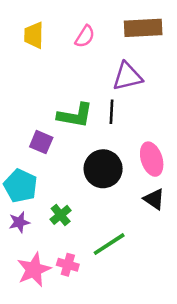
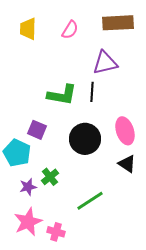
purple square: (41, 142) -> (37, 130), moved
purple star: (19, 222) -> (28, 187), moved
pink cross: (68, 265) -> (56, 232), moved

